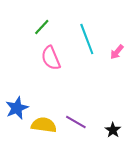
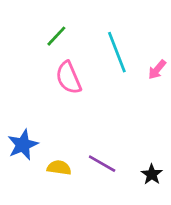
yellow semicircle: (44, 125) -> (59, 168), size x0.7

